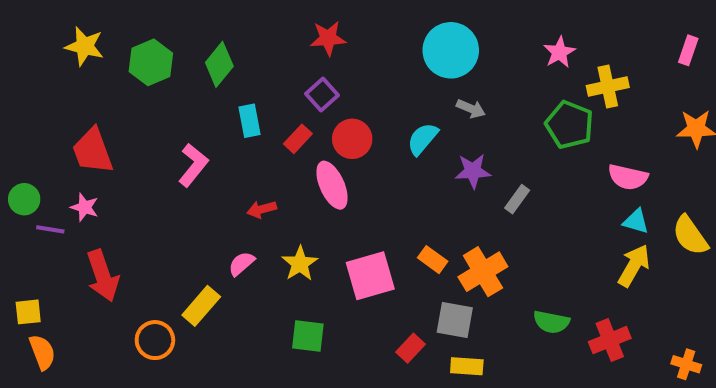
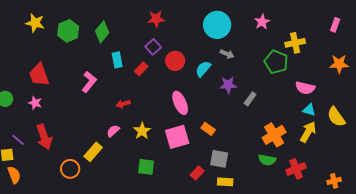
pink star: (559, 52) -> (262, 22), moved
red circle: (352, 139) -> (175, 61), moved
pink ellipse: (332, 185) -> (180, 103), moved
purple line: (50, 229) -> (18, 140), moved, turned 32
orange cross: (483, 272) -> (274, 135), moved
orange cross: (686, 364) -> (334, 181), turned -32

